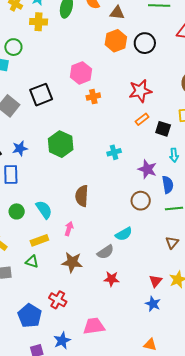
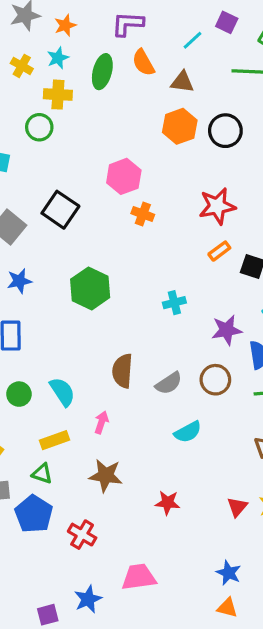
green circle: (13, 47) -> (39, 127), moved
black square: (41, 95) -> (60, 210), turned -35
orange cross: (93, 97) -> (143, 214), turned 32
blue star: (20, 148) -> (19, 281), moved
purple star: (147, 169) -> (227, 330), turned -30
gray semicircle: (106, 252) -> (169, 383), moved
blue star: (153, 304) -> (229, 573), moved
blue pentagon: (30, 316) -> (34, 514), moved

